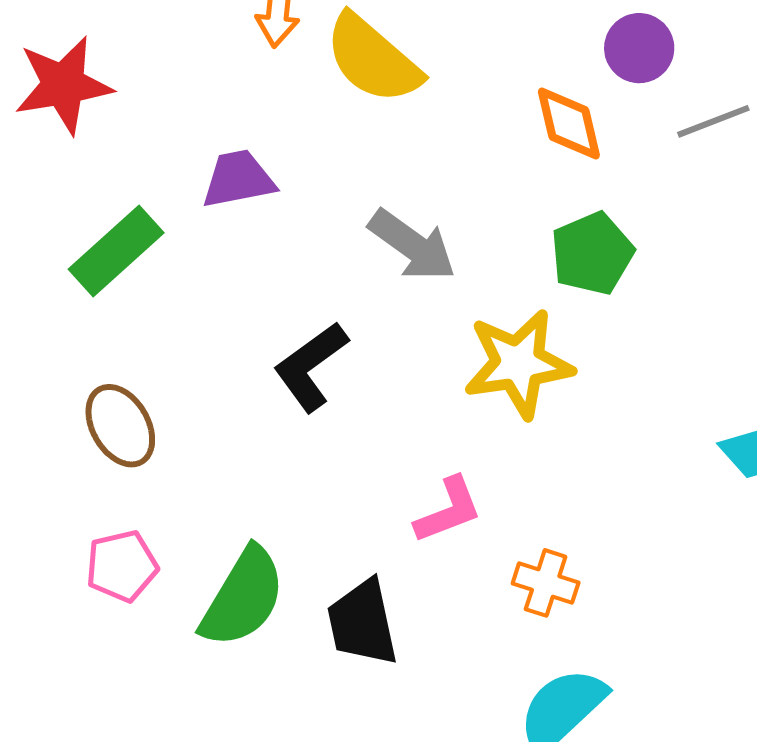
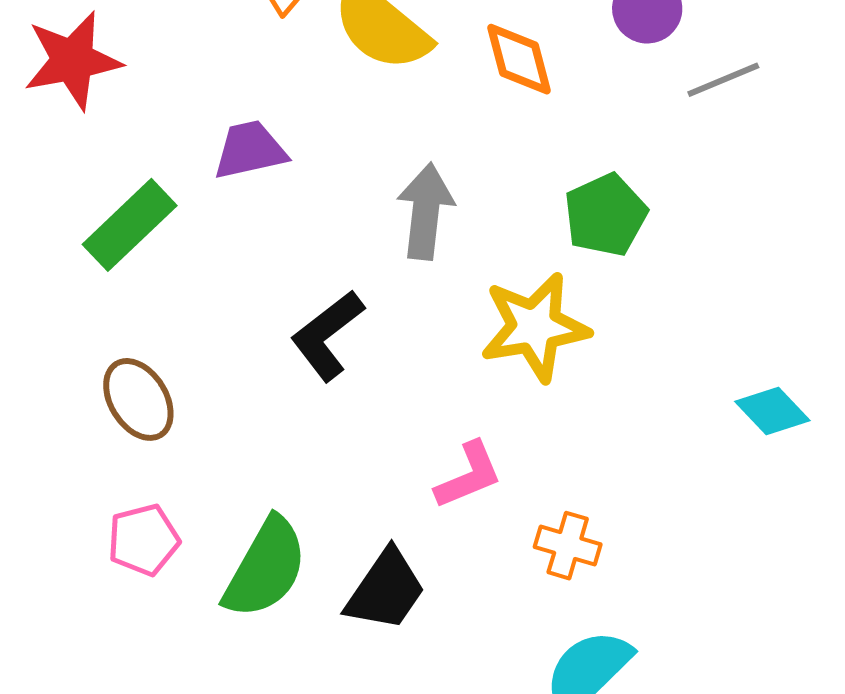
orange diamond: (569, 123) -> (519, 59), moved
gray arrow: (412, 245) -> (426, 211), turned -118
black trapezoid: (362, 623) -> (386, 590), turned -132

